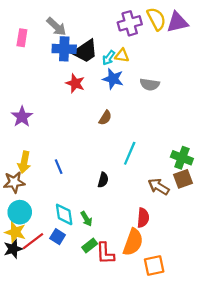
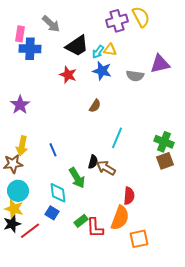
purple triangle: (177, 22) -> (160, 64), moved
blue cross: (64, 49) -> (30, 49), moved
brown arrow: (159, 187) -> (106, 168), moved
green arrow: (86, 219) -> (77, 178), moved, size x1.5
red line: (33, 241) -> (30, 231), moved

